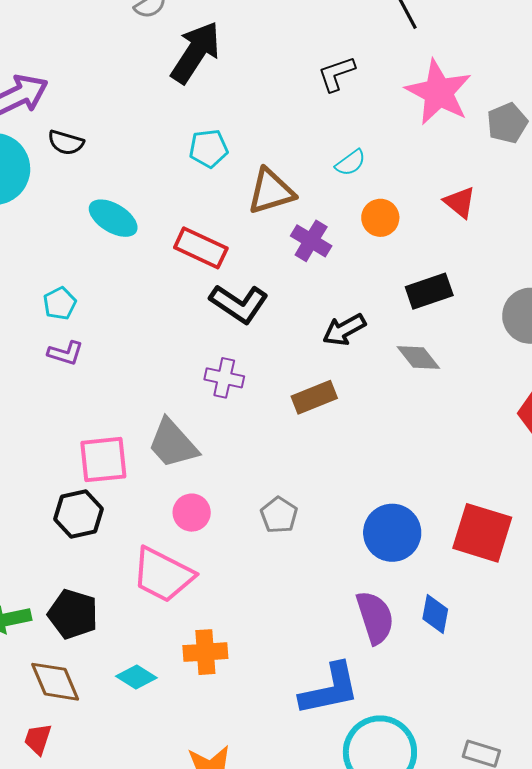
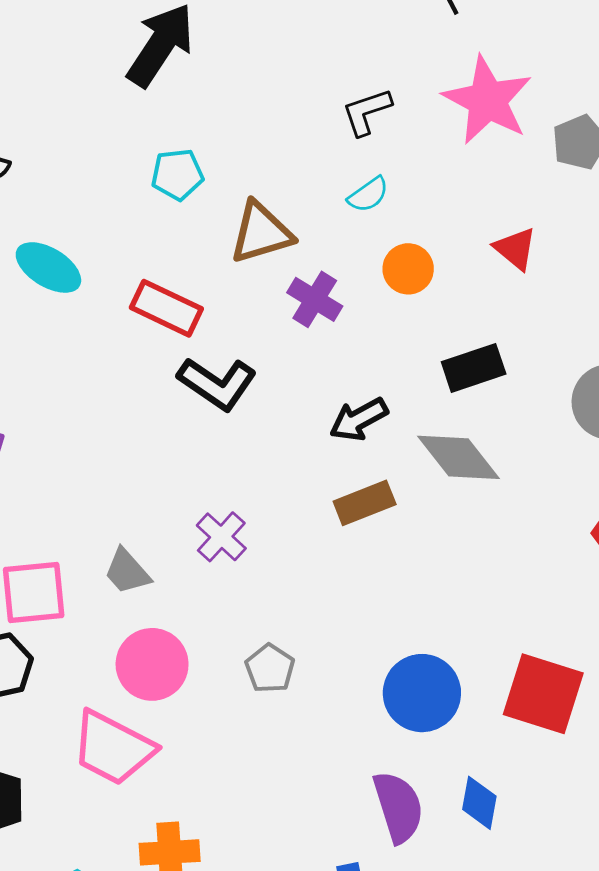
black L-shape: (337, 74) -> (367, 112), moved
gray diamond: (418, 358) -> (458, 457), size x1.4
purple cross: (224, 378) -> (221, 537), moved, turned 30
brown rectangle: (314, 397) -> (365, 503), moved
gray trapezoid: (173, 444) -> (127, 571), size x0.7
pink circle: (192, 513) -> (152, 664), size x1.4

